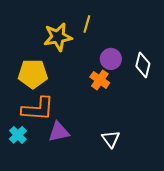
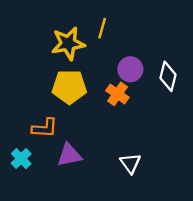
yellow pentagon: (33, 74) -> (69, 87), moved
orange L-shape: (38, 109) -> (45, 128), size x0.7

